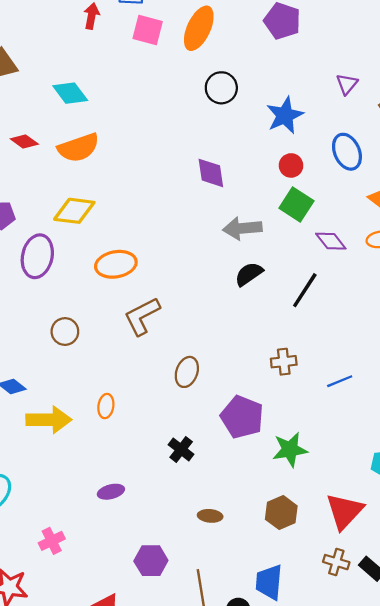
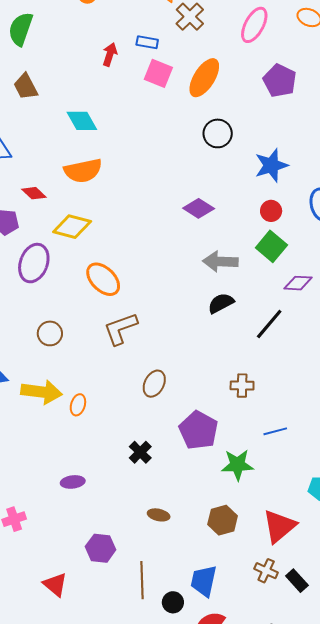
red diamond: (24, 142) -> (34, 193), moved
purple diamond: (211, 173) -> (199, 208), turned -56
purple diamond: (331, 241) -> (298, 283), turned -56
orange ellipse: (116, 264) -> (103, 279), turned 48
blue line: (340, 381) -> (275, 431), moved
yellow arrow: (49, 420) -> (42, 392), moved

